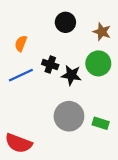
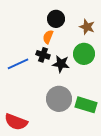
orange semicircle: (21, 43) -> (48, 37), moved
green rectangle: (101, 123) -> (86, 105), size x1.5

